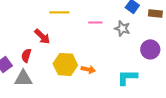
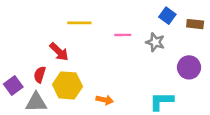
yellow hexagon: (65, 64) -> (67, 85), moved
orange arrow: (88, 69) -> (105, 100), moved

